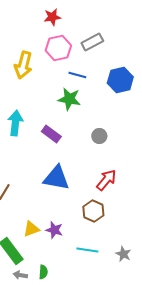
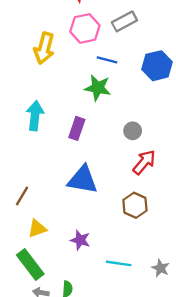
purple rectangle: (51, 134) -> (77, 128), turned 72
red arrow: (106, 180) -> (144, 162), moved
brown hexagon: (93, 211) -> (135, 205), moved
yellow triangle: (31, 229) -> (37, 229), moved

